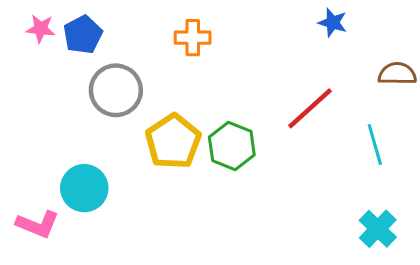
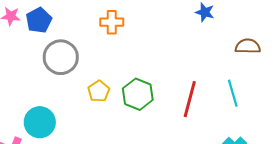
red line: (310, 108) -> (190, 99), moved, turned -33
yellow pentagon: (173, 141) -> (99, 91), size x0.6

